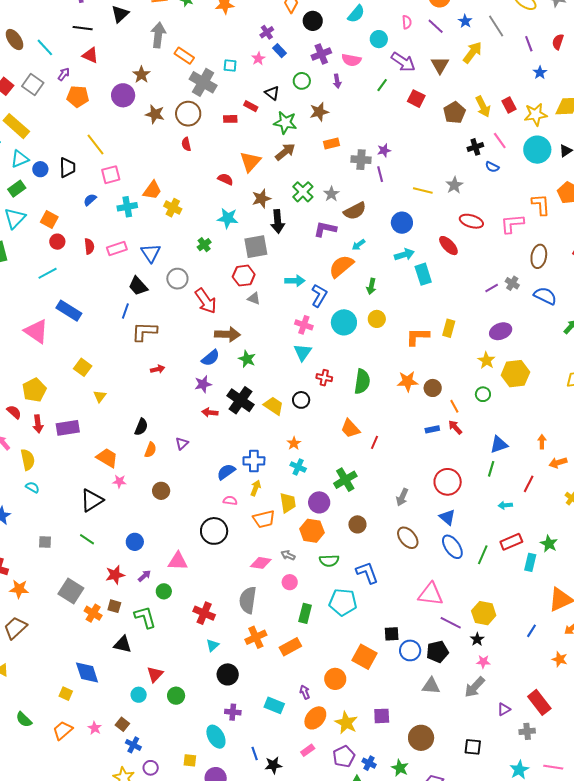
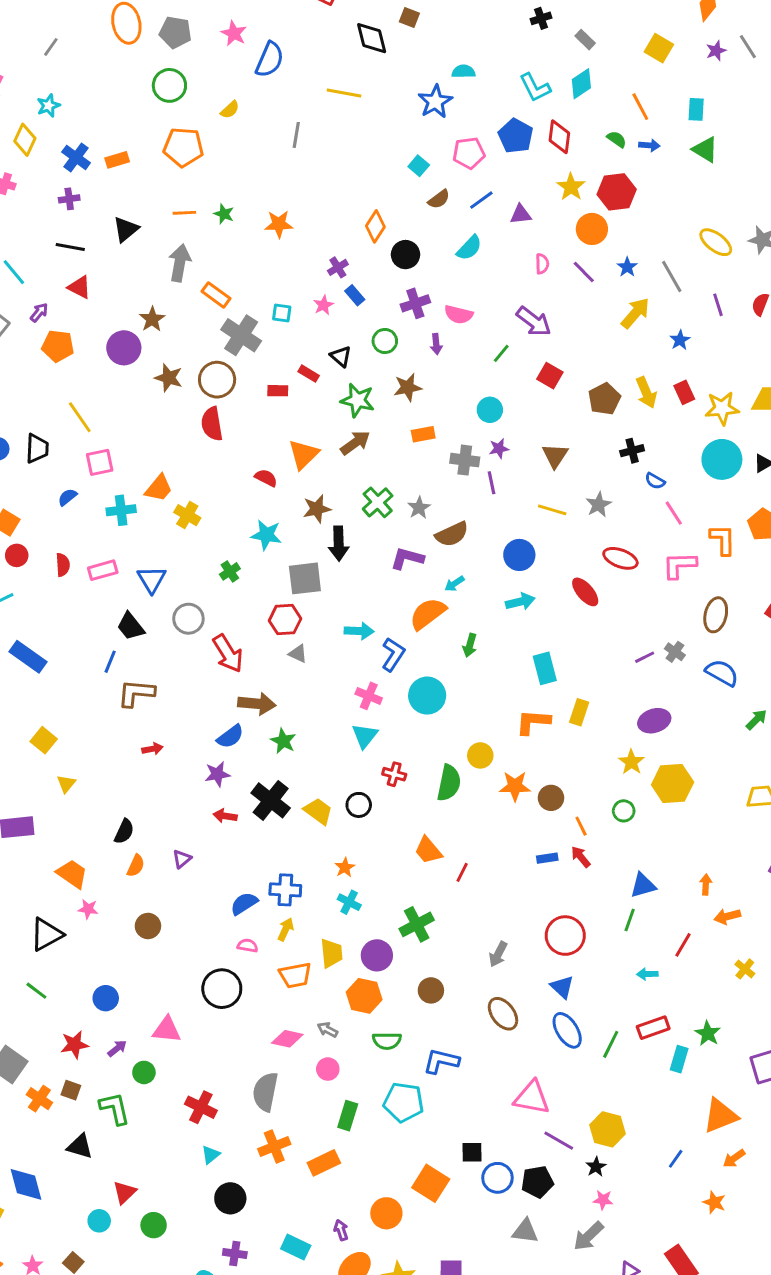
cyan circle: (379, 39) -> (490, 410), moved
brown triangle: (440, 65) -> (555, 456), moved
blue star: (540, 73) -> (680, 340), moved
pink line: (500, 141) -> (674, 513), moved
red semicircle: (186, 144) -> (212, 424), size x1.6
cyan rectangle: (423, 274) -> (545, 668), moved
yellow circle: (377, 319) -> (480, 755), moved
blue L-shape: (367, 573) -> (441, 1061), turned -60

